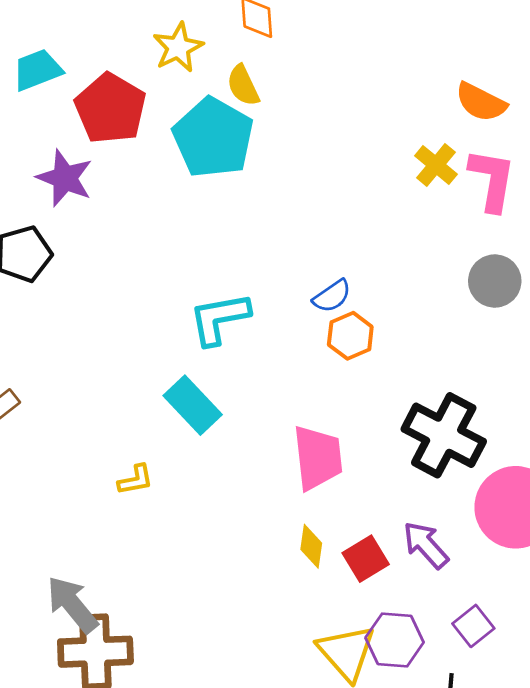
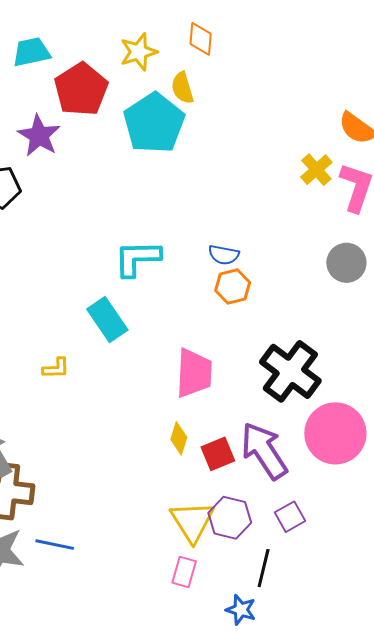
blue semicircle: (332, 296) -> (224, 255), turned 36
purple arrow: (426, 545) -> (264, 451), size x1.5

